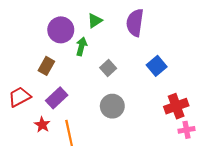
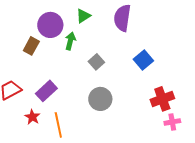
brown rectangle: (46, 66) -> (31, 46), moved

